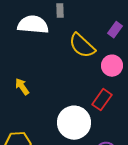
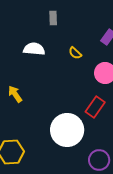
white semicircle: (33, 25) -> (34, 49), moved, size x0.7
yellow semicircle: (82, 46) -> (75, 53), size x0.5

